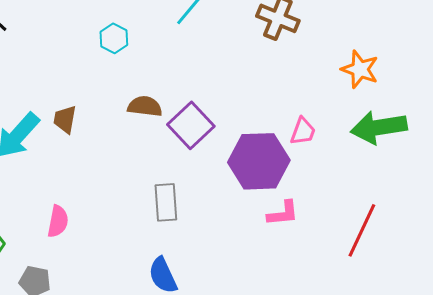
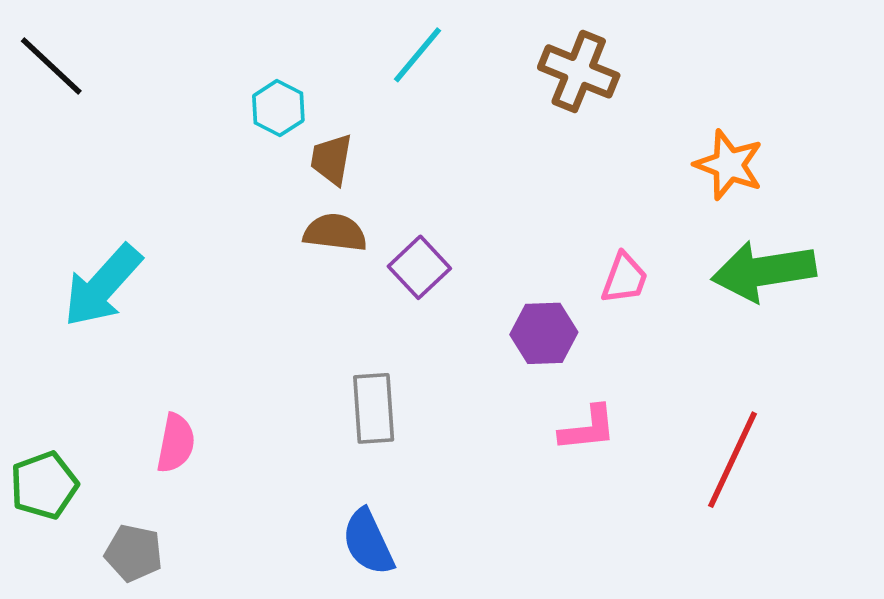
brown trapezoid: (65, 119) -> (331, 159), moved
purple square: (191, 125) -> (419, 267), size x0.7
purple hexagon: (259, 161) -> (544, 333), size x0.6

